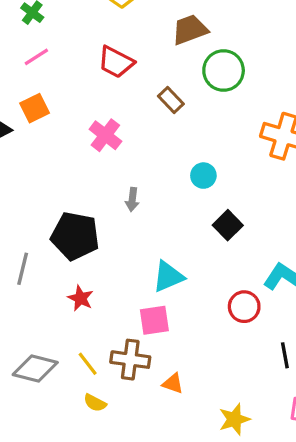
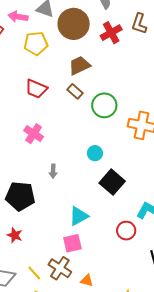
green circle: (224, 70) -> (104, 105), moved
brown rectangle: (171, 100) -> (75, 91), moved
black square: (228, 225) -> (112, 182), size x1.4
red star: (80, 298) -> (15, 235), moved
brown cross: (130, 360) -> (60, 268), turned 30

